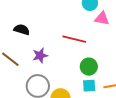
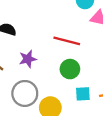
green circle: (89, 67) -> (70, 69), moved

